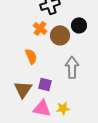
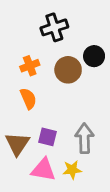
orange cross: (40, 28) -> (30, 66), moved, turned 32
gray arrow: (72, 67) -> (84, 138), moved

